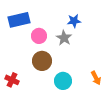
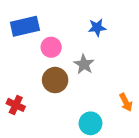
gray star: (64, 38) -> (84, 64), moved
cyan circle: (63, 81) -> (90, 123), moved

